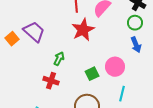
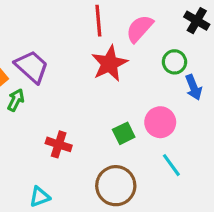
green circle: (135, 23) -> (174, 62), moved
green arrow: (59, 59) -> (16, 100), moved
cyan line: (122, 94) -> (171, 165), turned -49

